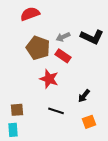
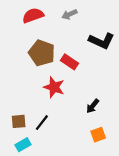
gray arrow: (63, 37) -> (69, 14), moved
black line: (56, 111) -> (42, 123), moved, turned -70
cyan rectangle: (13, 130) -> (23, 145), moved, turned 64

